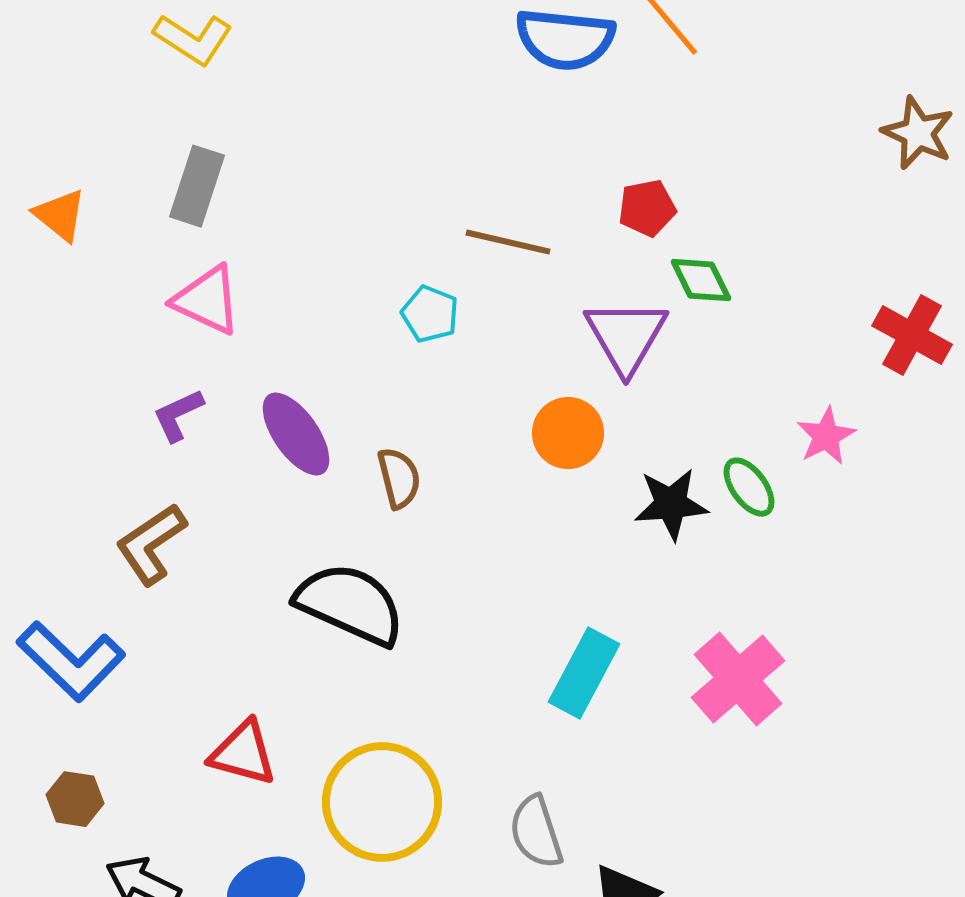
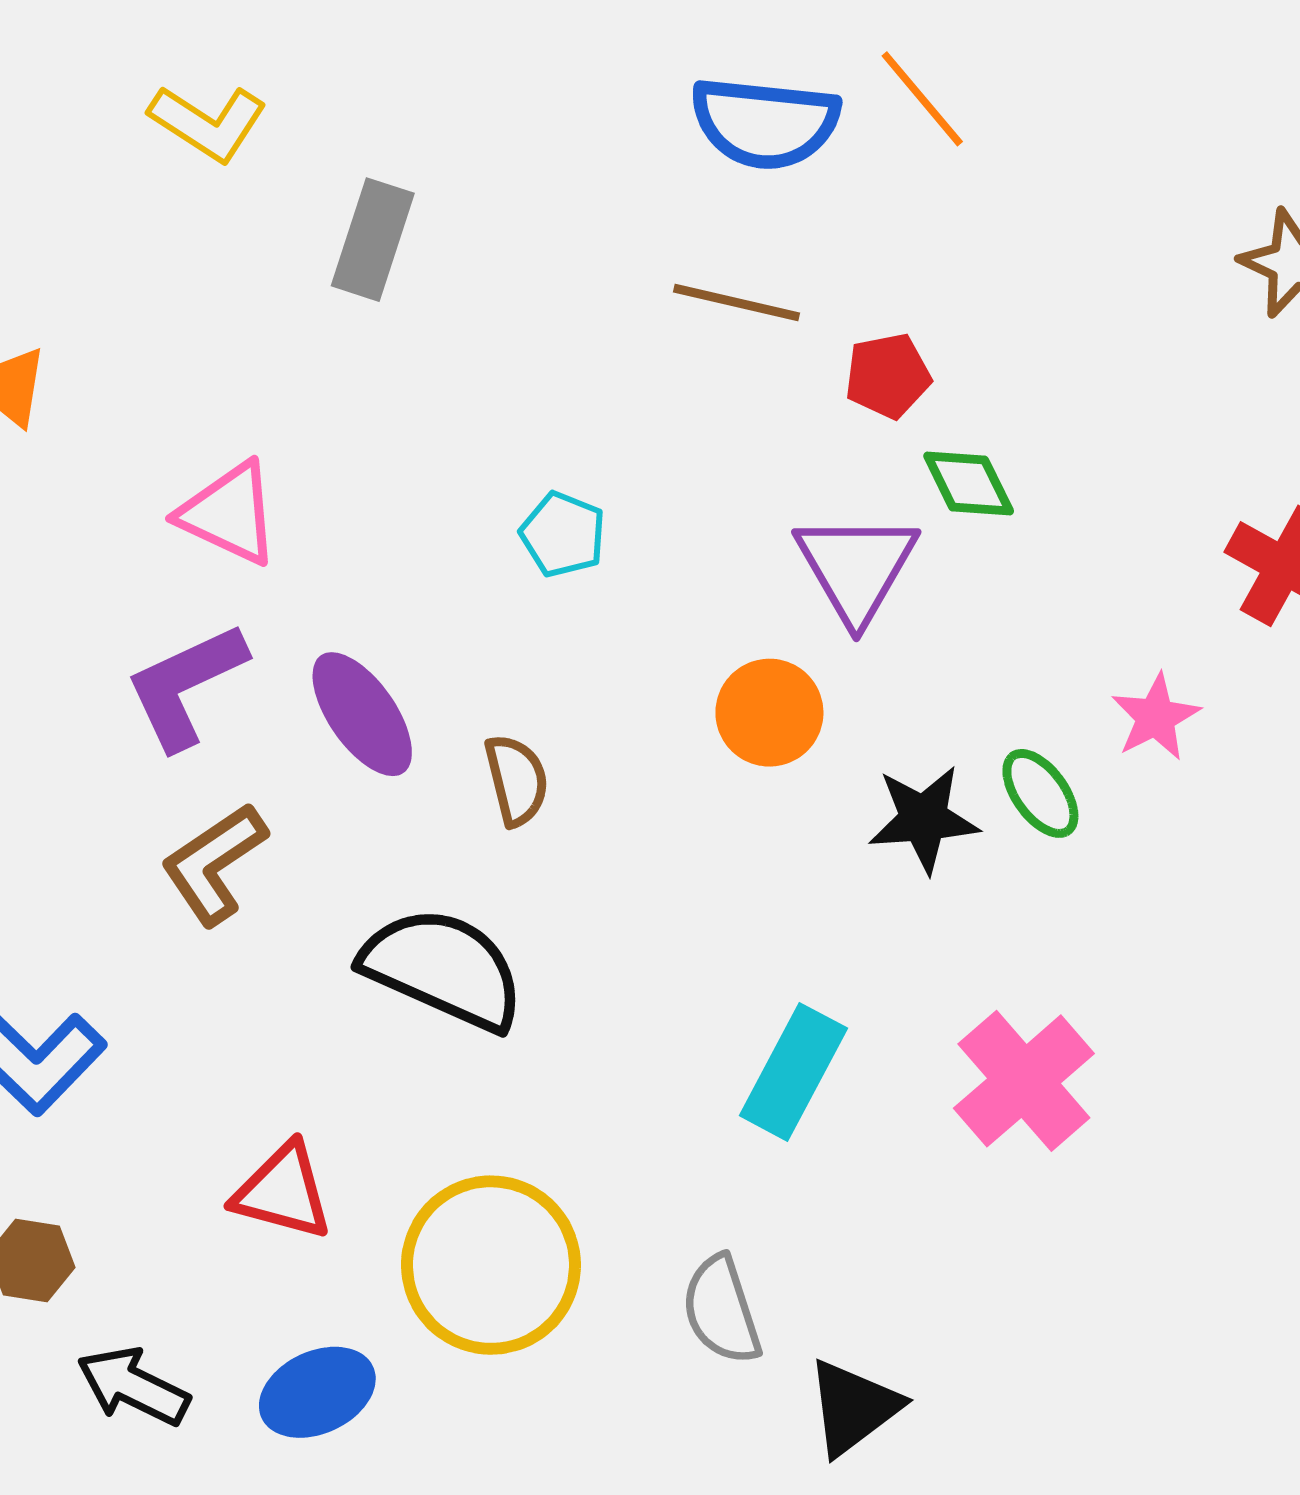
gray rectangle: (197, 186) -> (373, 240), moved
brown line: (508, 242) -> (737, 302), moved
purple L-shape: (178, 415) -> (186, 686), size x1.6
brown L-shape: (151, 544) -> (214, 864), moved

